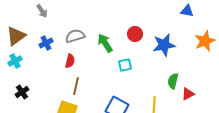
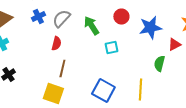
gray semicircle: (75, 36) -> (61, 18), turned -30
blue cross: (46, 43) -> (38, 16), moved
red triangle: (188, 94) -> (174, 44), moved

